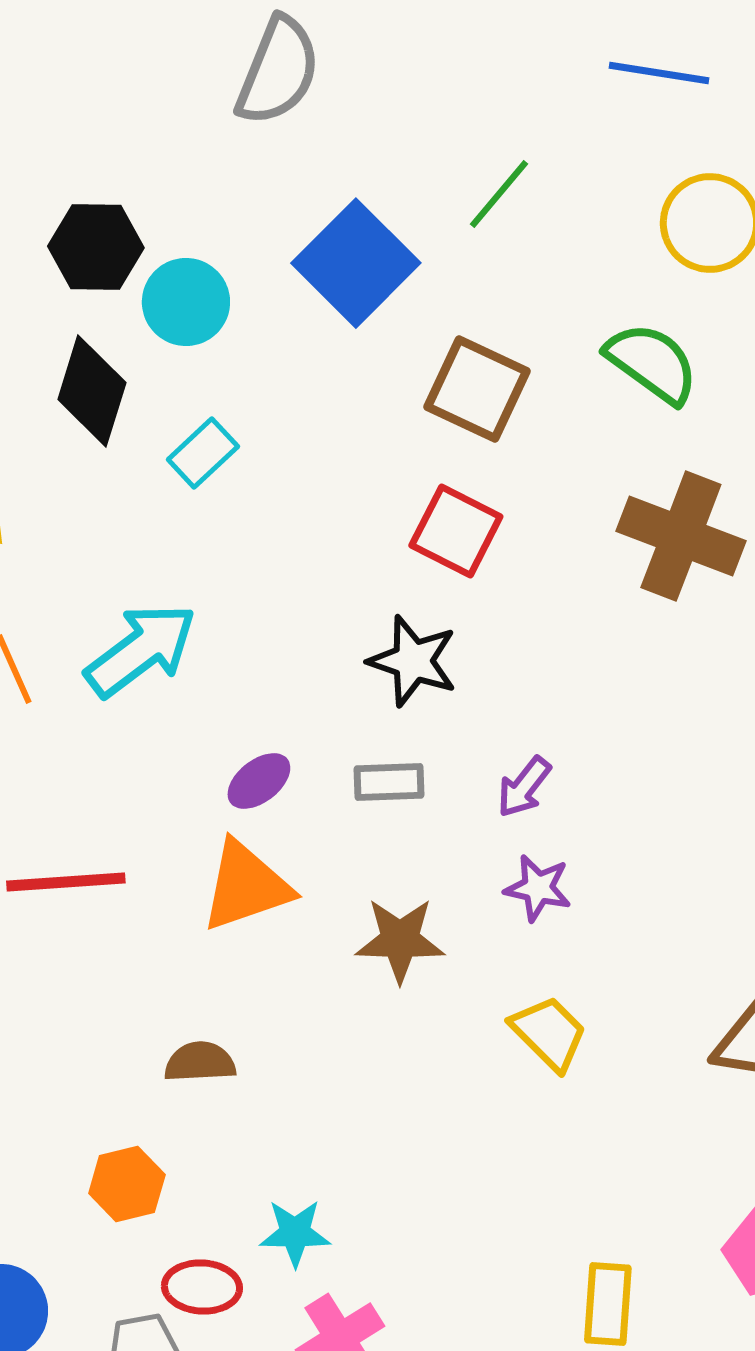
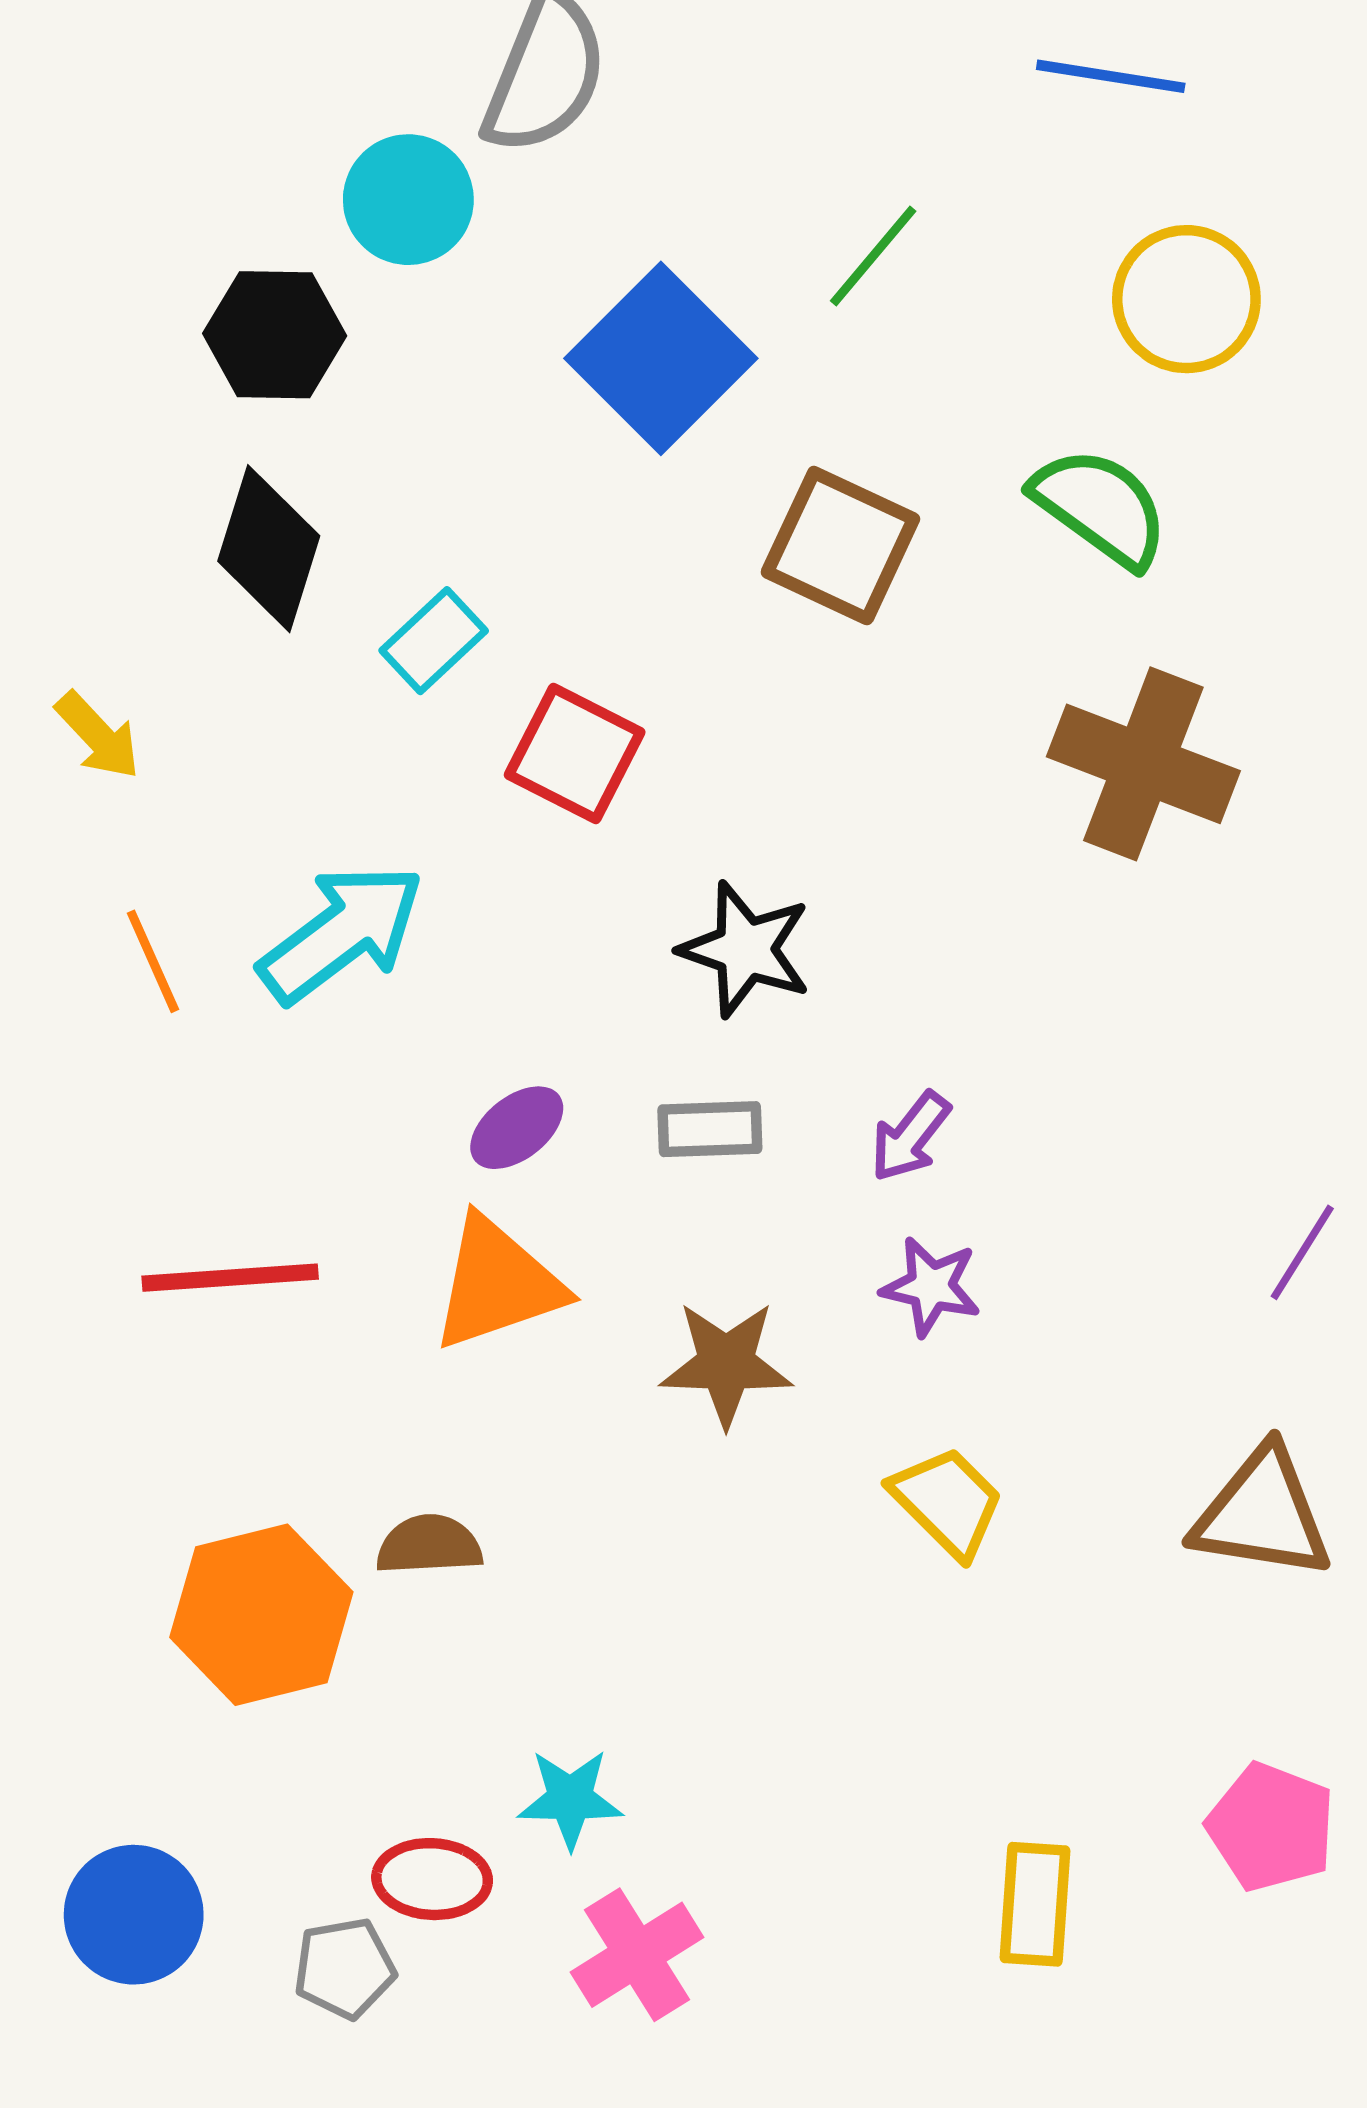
cyan circle: (186, 302) -> (408, 200), moved
red square: (456, 531) -> (575, 753), moved
orange hexagon: (127, 1184) -> (261, 1615), moved, size x1.6

